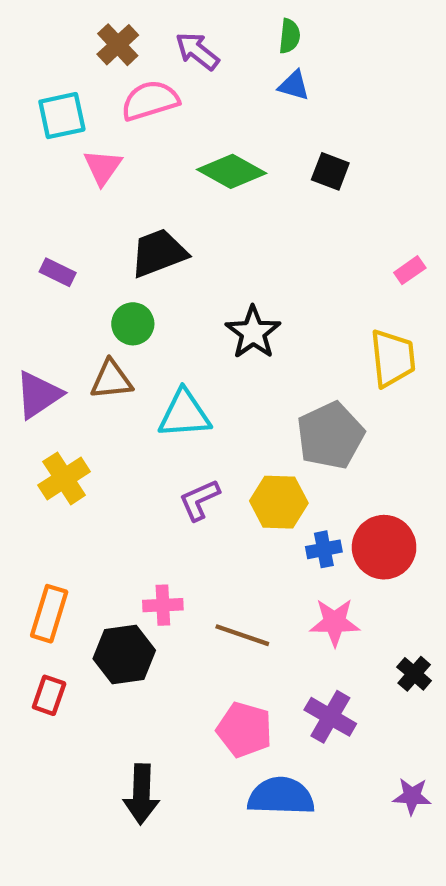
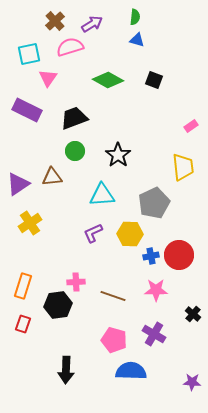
purple arrow: (197, 51) -> (92, 24), turned 110
purple rectangle: (58, 272) -> (27, 110), moved, size x1.8
green circle: (133, 324) -> (75, 151), moved
cyan triangle: (184, 414) -> (102, 195), moved
purple star: (412, 796) -> (192, 382), moved

